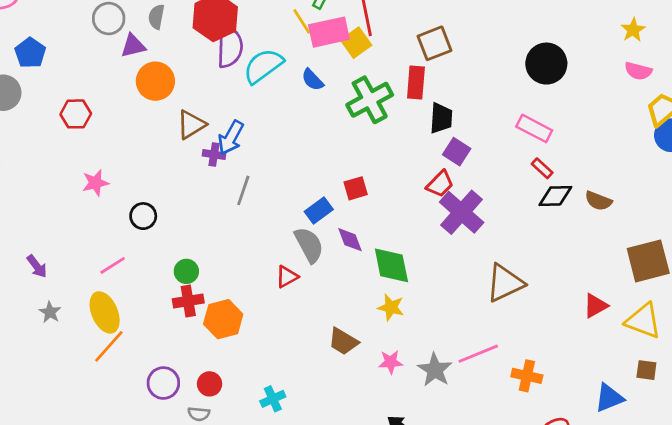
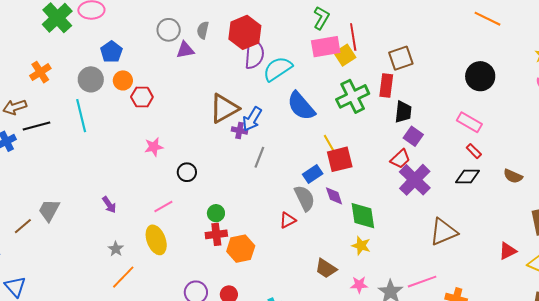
yellow line: (302, 21) -> (330, 144), moved
blue semicircle: (312, 80) -> (301, 106), moved, size x1.8
orange circle: (155, 81) -> (123, 80), moved, size x0.7
brown triangle: (191, 125) -> (224, 108), size x1.4
red square: (356, 188) -> (340, 159), size x1.5
black diamond: (555, 196) -> (468, 176), moved
gray star: (50, 312) -> (116, 249), moved
orange line: (109, 346) -> (123, 277), moved

